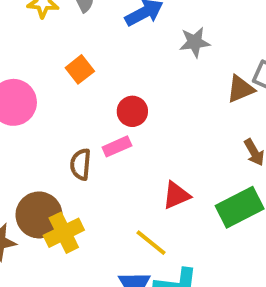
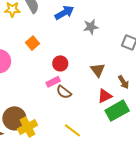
brown triangle: (241, 89) -> (98, 70), moved, turned -42
brown semicircle: (81, 164) -> (64, 92), moved, turned -56
red triangle: (176, 195) -> (105, 96), moved

